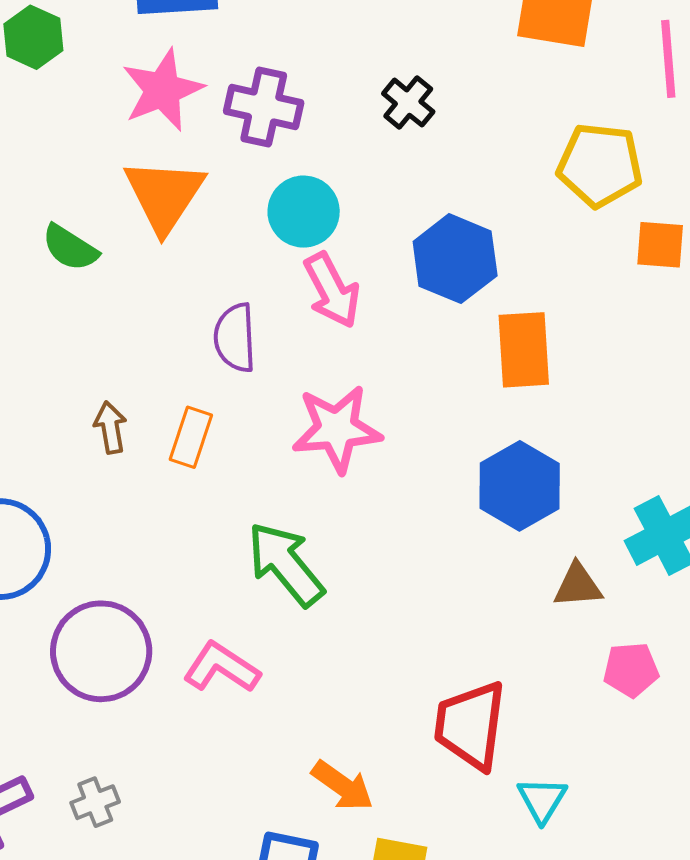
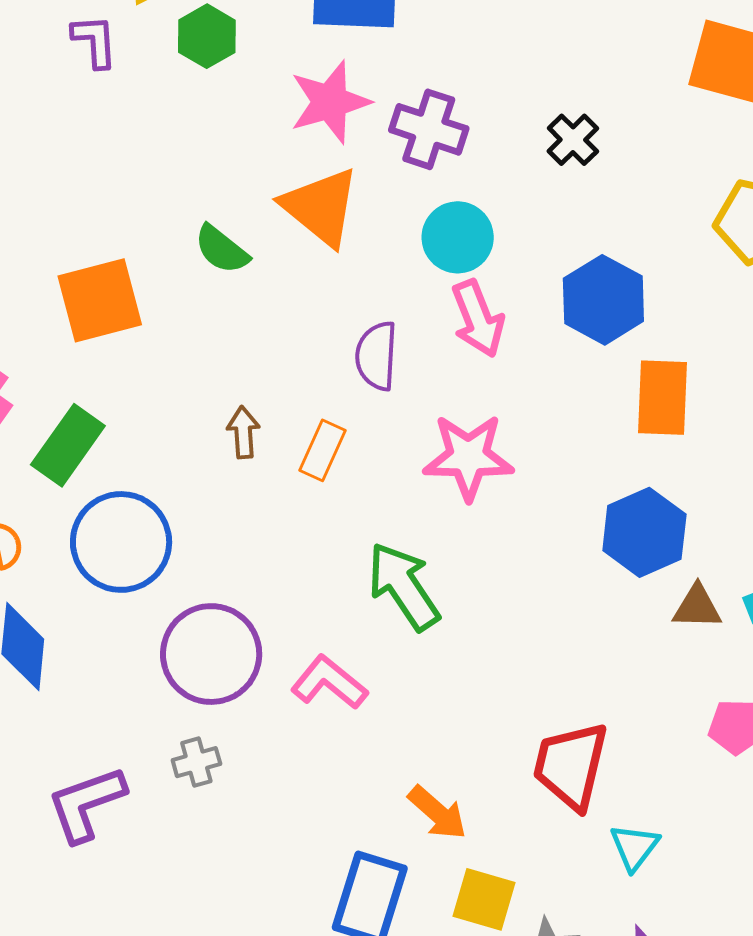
orange triangle: (164, 195) -> (321, 207), turned -30
brown triangle: (578, 585) -> (697, 607), moved
gray cross: (95, 802) -> (196, 762), moved

